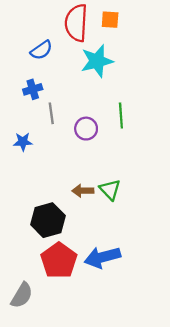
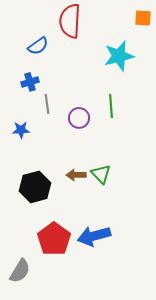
orange square: (110, 20) -> (143, 18), moved
cyan star: (97, 61) -> (119, 56), moved
black hexagon: (48, 220) -> (35, 187), moved

